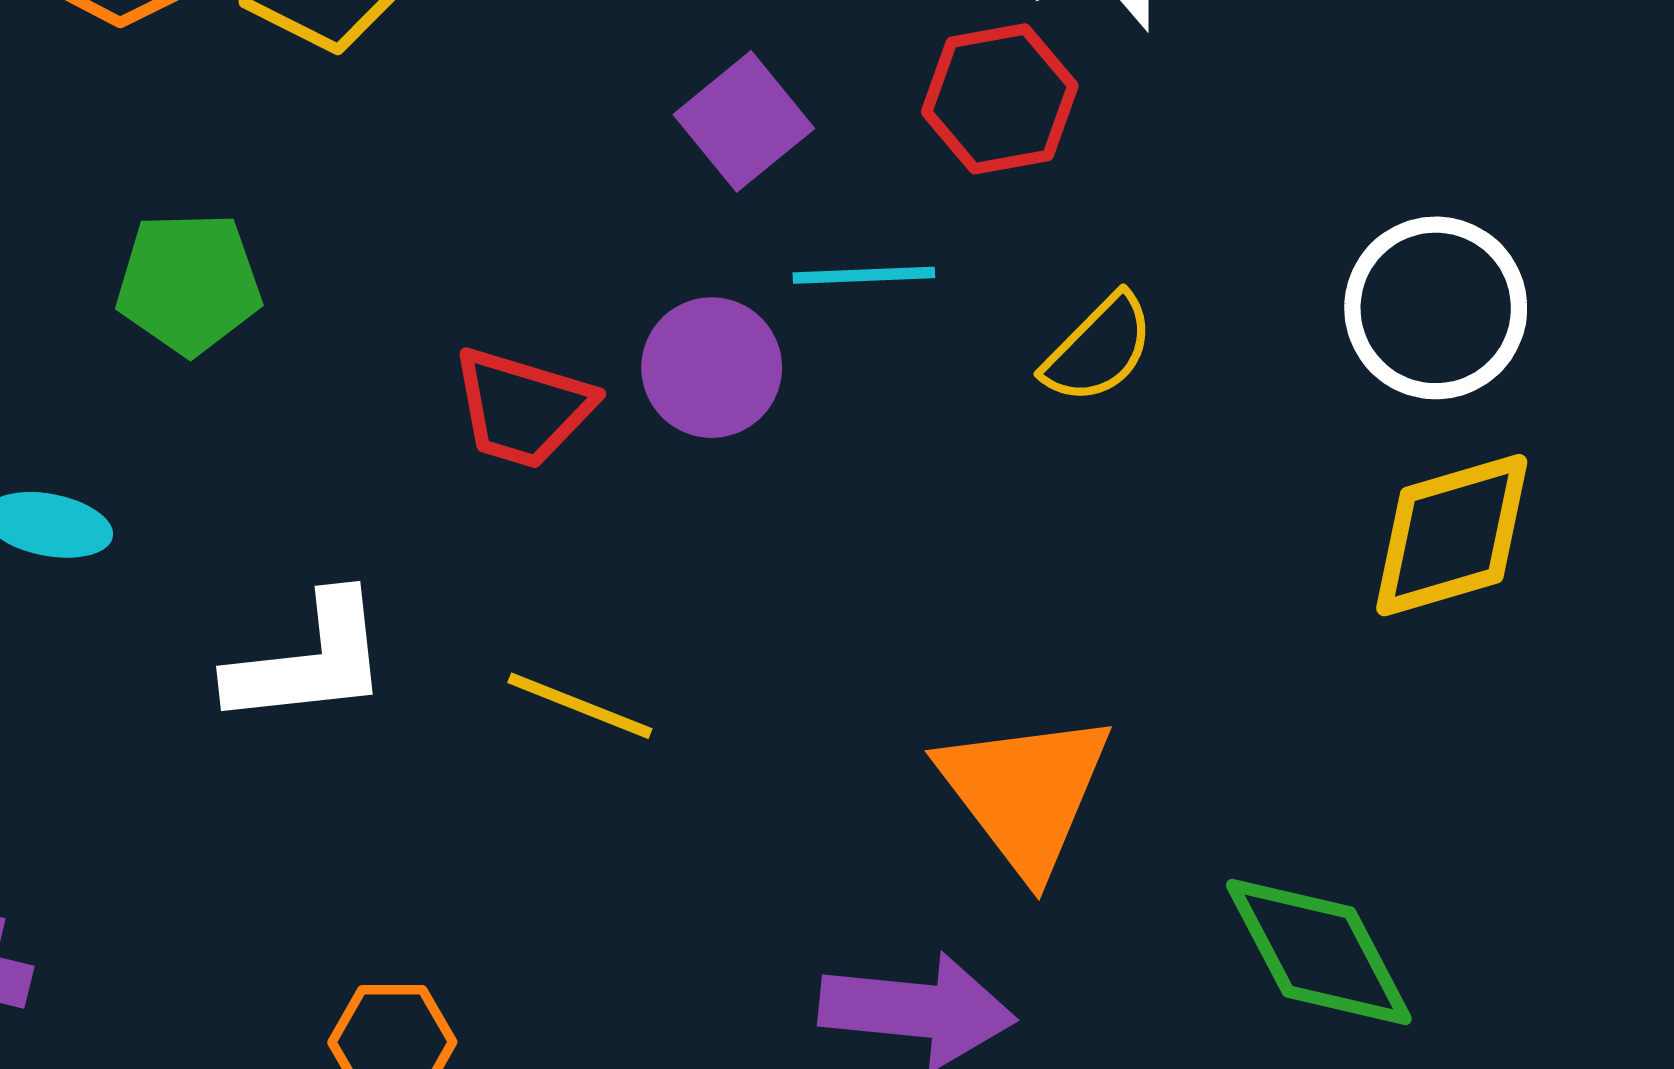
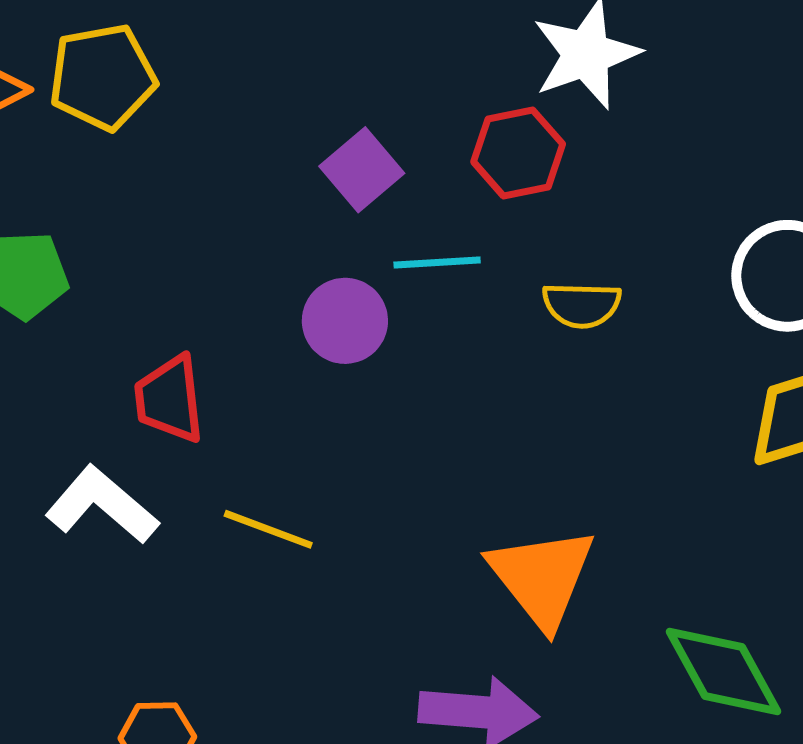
yellow semicircle: (1099, 349) -> (582, 305), turned 48
red trapezoid: (523, 408) -> (169, 399), moved, turned 68
white L-shape: (309, 661) -> (102, 505), turned -132

